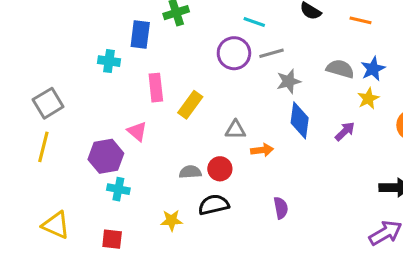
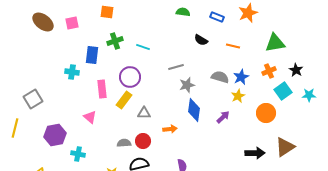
cyan line: (254, 22) -> (143, 47), moved
purple circle: (234, 53) -> (130, 77), moved
gray triangle: (236, 130) -> (144, 113), moved
yellow line: (43, 147) -> (15, 128), moved
purple hexagon: (106, 156) -> (55, 135), moved

